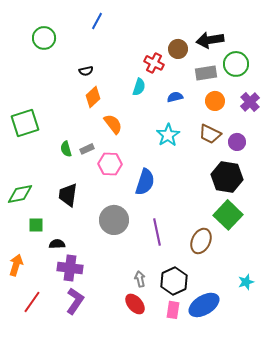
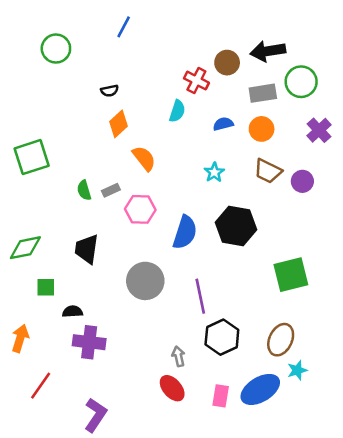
orange circle: (215, 101) -> (262, 129), moved
cyan star: (168, 135) -> (214, 172), size x0.7
black hexagon: (227, 177) -> (236, 226), moved
green square: (228, 215) -> (291, 275), turned 32
brown ellipse: (201, 241) -> (281, 340), moved
black hexagon: (174, 281) -> (222, 337), moved
cyan star: (246, 282) -> (297, 370), moved
purple L-shape: (75, 301) -> (96, 415), moved

